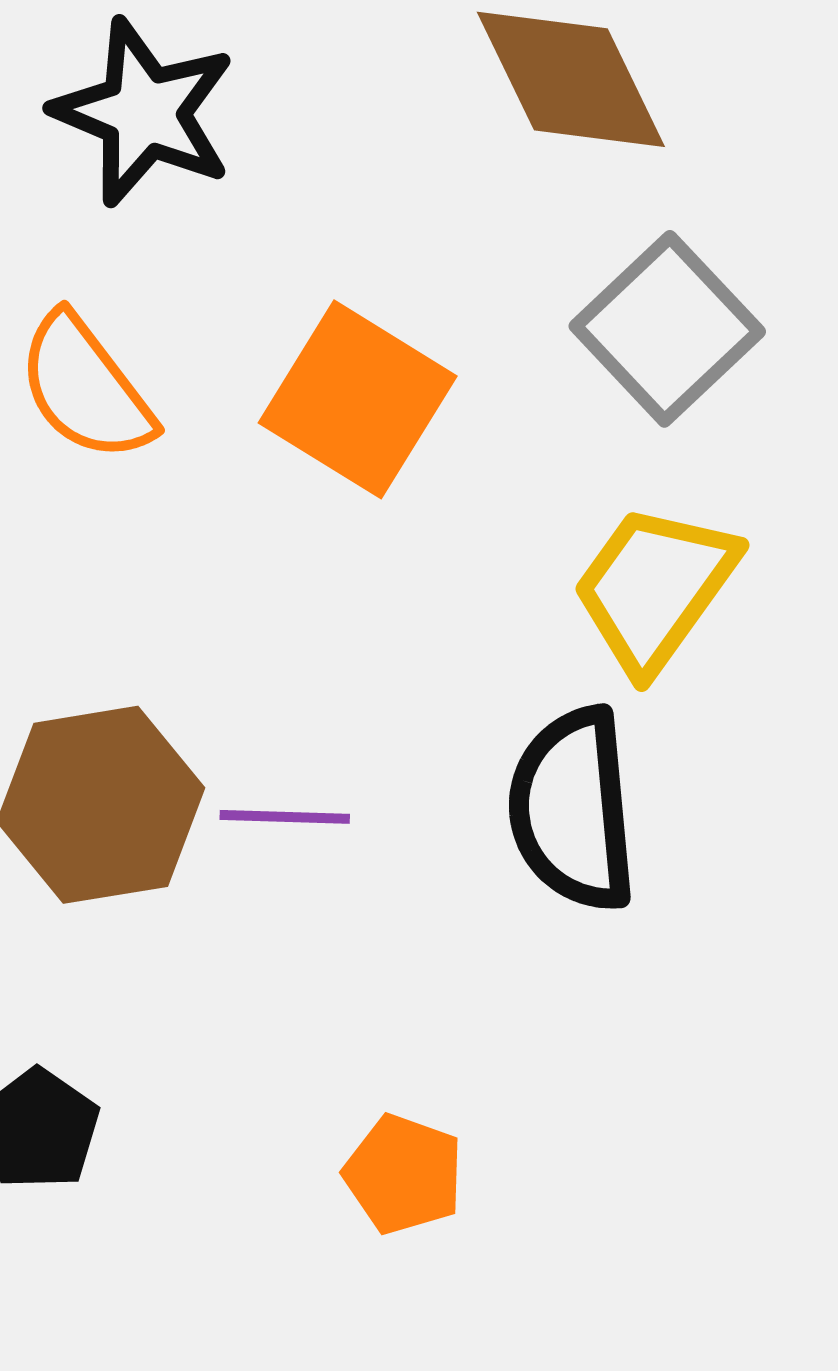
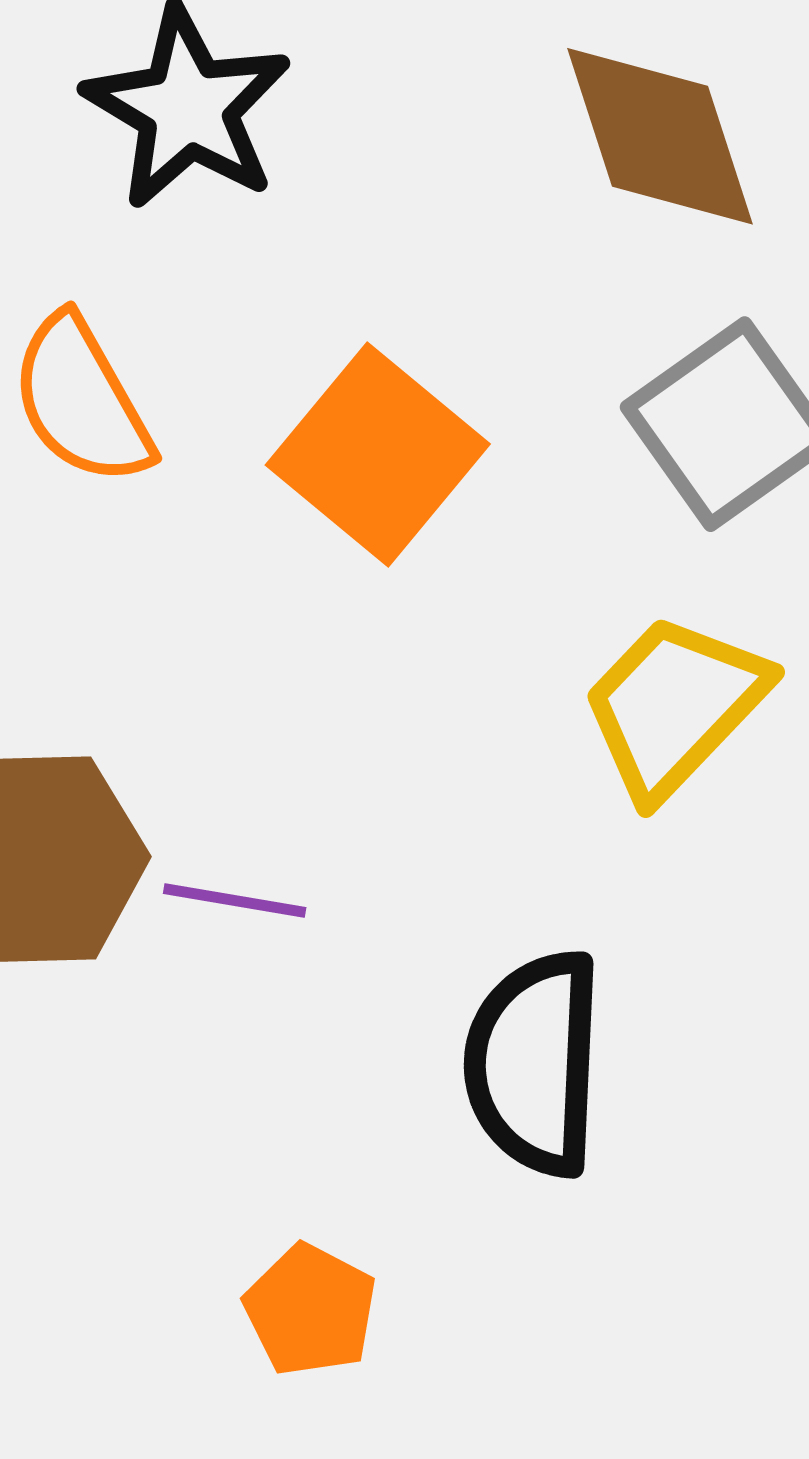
black semicircle: (573, 809) -> (534, 1063), moved

